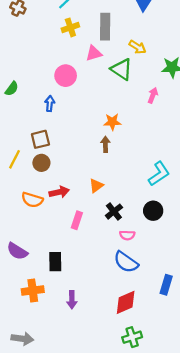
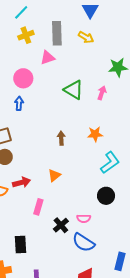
yellow arrow: (137, 47) -> (86, 37), moved
green triangle: (122, 69) -> (74, 90), moved
blue arrow: (50, 104) -> (19, 103), moved
orange star: (112, 122) -> (95, 134), moved
black cross: (114, 212) -> (61, 225), moved

